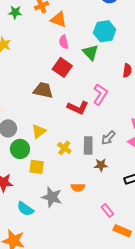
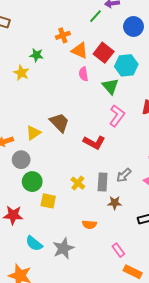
green star: (15, 12) -> (36, 55), moved
red square: (62, 67) -> (104, 53), moved
brown trapezoid: (43, 90) -> (59, 122), turned 30
pink L-shape: (100, 94) -> (117, 116), moved
yellow triangle: (39, 131) -> (33, 133), moved
gray star: (52, 197) -> (63, 248), moved, turned 30

